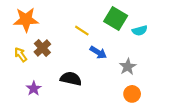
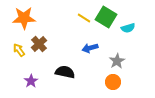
yellow line: (82, 31) -> (84, 18), moved
blue arrow: (98, 52) -> (90, 48), turned 133
orange circle: (132, 94) -> (113, 82), moved

